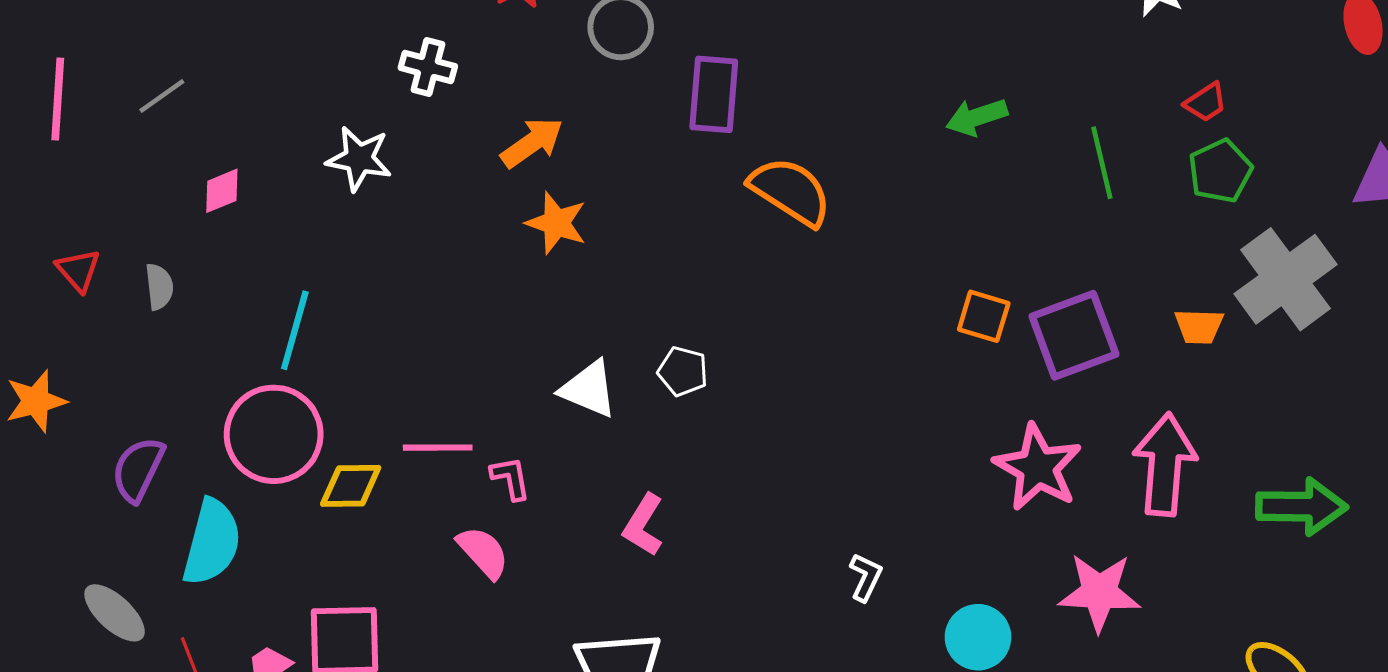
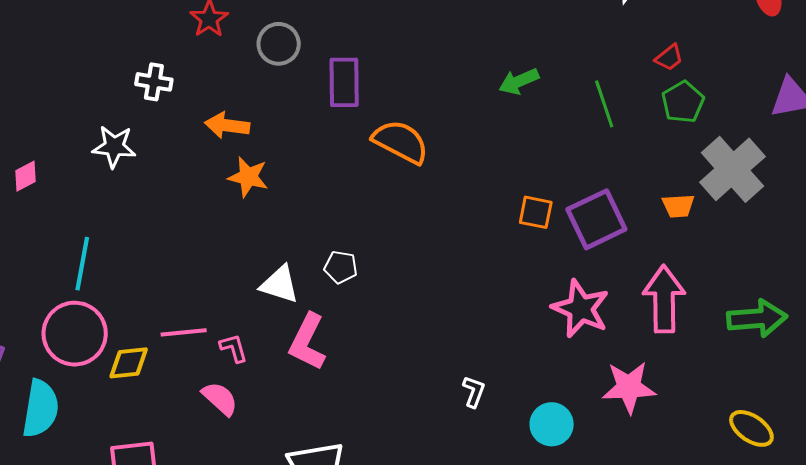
orange arrow: (532, 143) -> (227, 125), turned -132
pink L-shape: (643, 525) -> (307, 342), moved, size x1.4

